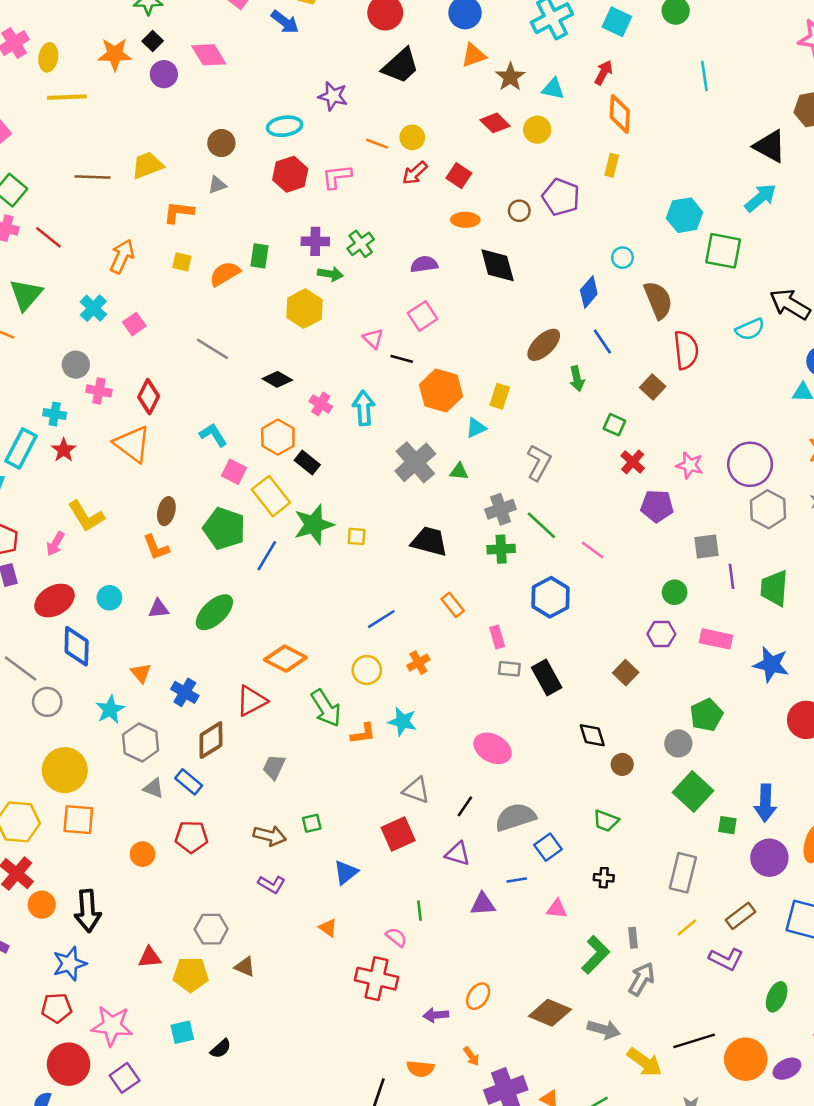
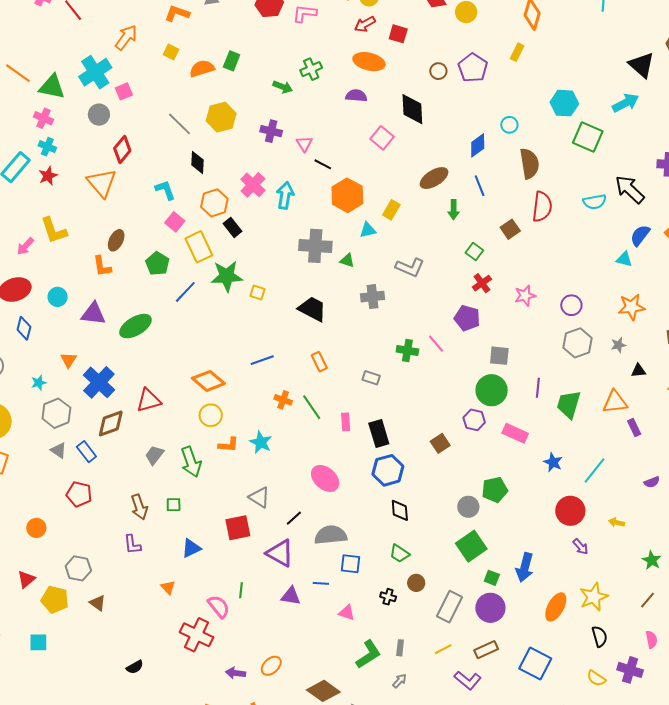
red square: (459, 176) -> (398, 34), turned -30
orange ellipse: (465, 220) -> (369, 62), moved, size x1.4
purple cross: (315, 241) -> (271, 131), moved
green triangle: (26, 295) -> (52, 87), moved, turned 48
cyan cross: (93, 308) -> (95, 72), size x1.5
yellow hexagon: (304, 309) -> (221, 117), moved
pink square: (423, 316) -> (382, 138), moved, turned -30
gray circle: (76, 365) -> (99, 115), moved
black diamond: (277, 379) -> (197, 162), moved, turned 50
pink cross: (99, 391) -> (43, 118), moved
pink cross: (321, 404) -> (253, 185), size x1.4
gray cross: (415, 462) -> (315, 246), turned 32
gray L-shape: (539, 463) -> (410, 267), turned 72
purple circle: (750, 464) -> (571, 305), size x0.6
pink star: (690, 465) -> (525, 296), turned 30
purple pentagon: (657, 506) -> (467, 318), moved
green line: (541, 525) -> (312, 407), moved
green pentagon: (224, 528) -> (157, 264), size x0.7
gray square: (707, 546) -> (499, 356), moved
green cross: (501, 549) -> (407, 350), moved
green circle: (675, 592) -> (492, 390), size x1.6
blue hexagon: (551, 597) -> (388, 470), moved
purple triangle: (159, 609) -> (93, 314), size x1.5
pink rectangle: (497, 637) -> (346, 422), moved
blue diamond: (77, 646) -> (24, 328), size x0.7
orange diamond: (285, 659) -> (208, 381), moved
orange cross: (418, 663) -> (283, 400), turned 36
blue star: (771, 664) -> (553, 462), size x0.7
gray rectangle: (509, 669) -> (371, 378), moved
yellow circle: (367, 670) -> (211, 415), moved
blue cross: (185, 692) -> (99, 382), size x1.5
green arrow: (326, 708) -> (191, 462), moved
cyan star: (110, 710) -> (39, 383), size x0.7
black diamond: (592, 735) -> (400, 510), moved
brown circle: (622, 764) -> (416, 583), moved
brown arrow: (270, 836) -> (139, 507), turned 45
blue square: (548, 847) -> (350, 564), turned 30
orange circle: (142, 854) -> (36, 528), moved
purple triangle: (458, 854) -> (280, 553), size x1.4
purple circle: (769, 858) -> (490, 608), moved
purple L-shape: (272, 884) -> (132, 545), turned 40
pink semicircle: (396, 937) -> (219, 606), size x1.4
red triangle: (150, 957) -> (26, 579), turned -48
gray arrow: (642, 979) -> (399, 681), size x0.6
black semicircle: (221, 1049) -> (135, 667), moved

